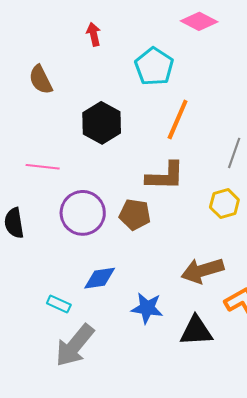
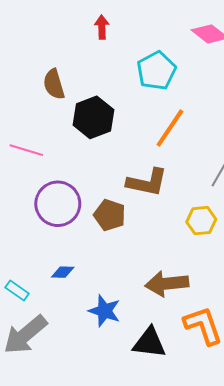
brown semicircle: (41, 80) -> (54, 84), moved
blue diamond: (100, 278) -> (63, 272), size x0.7

